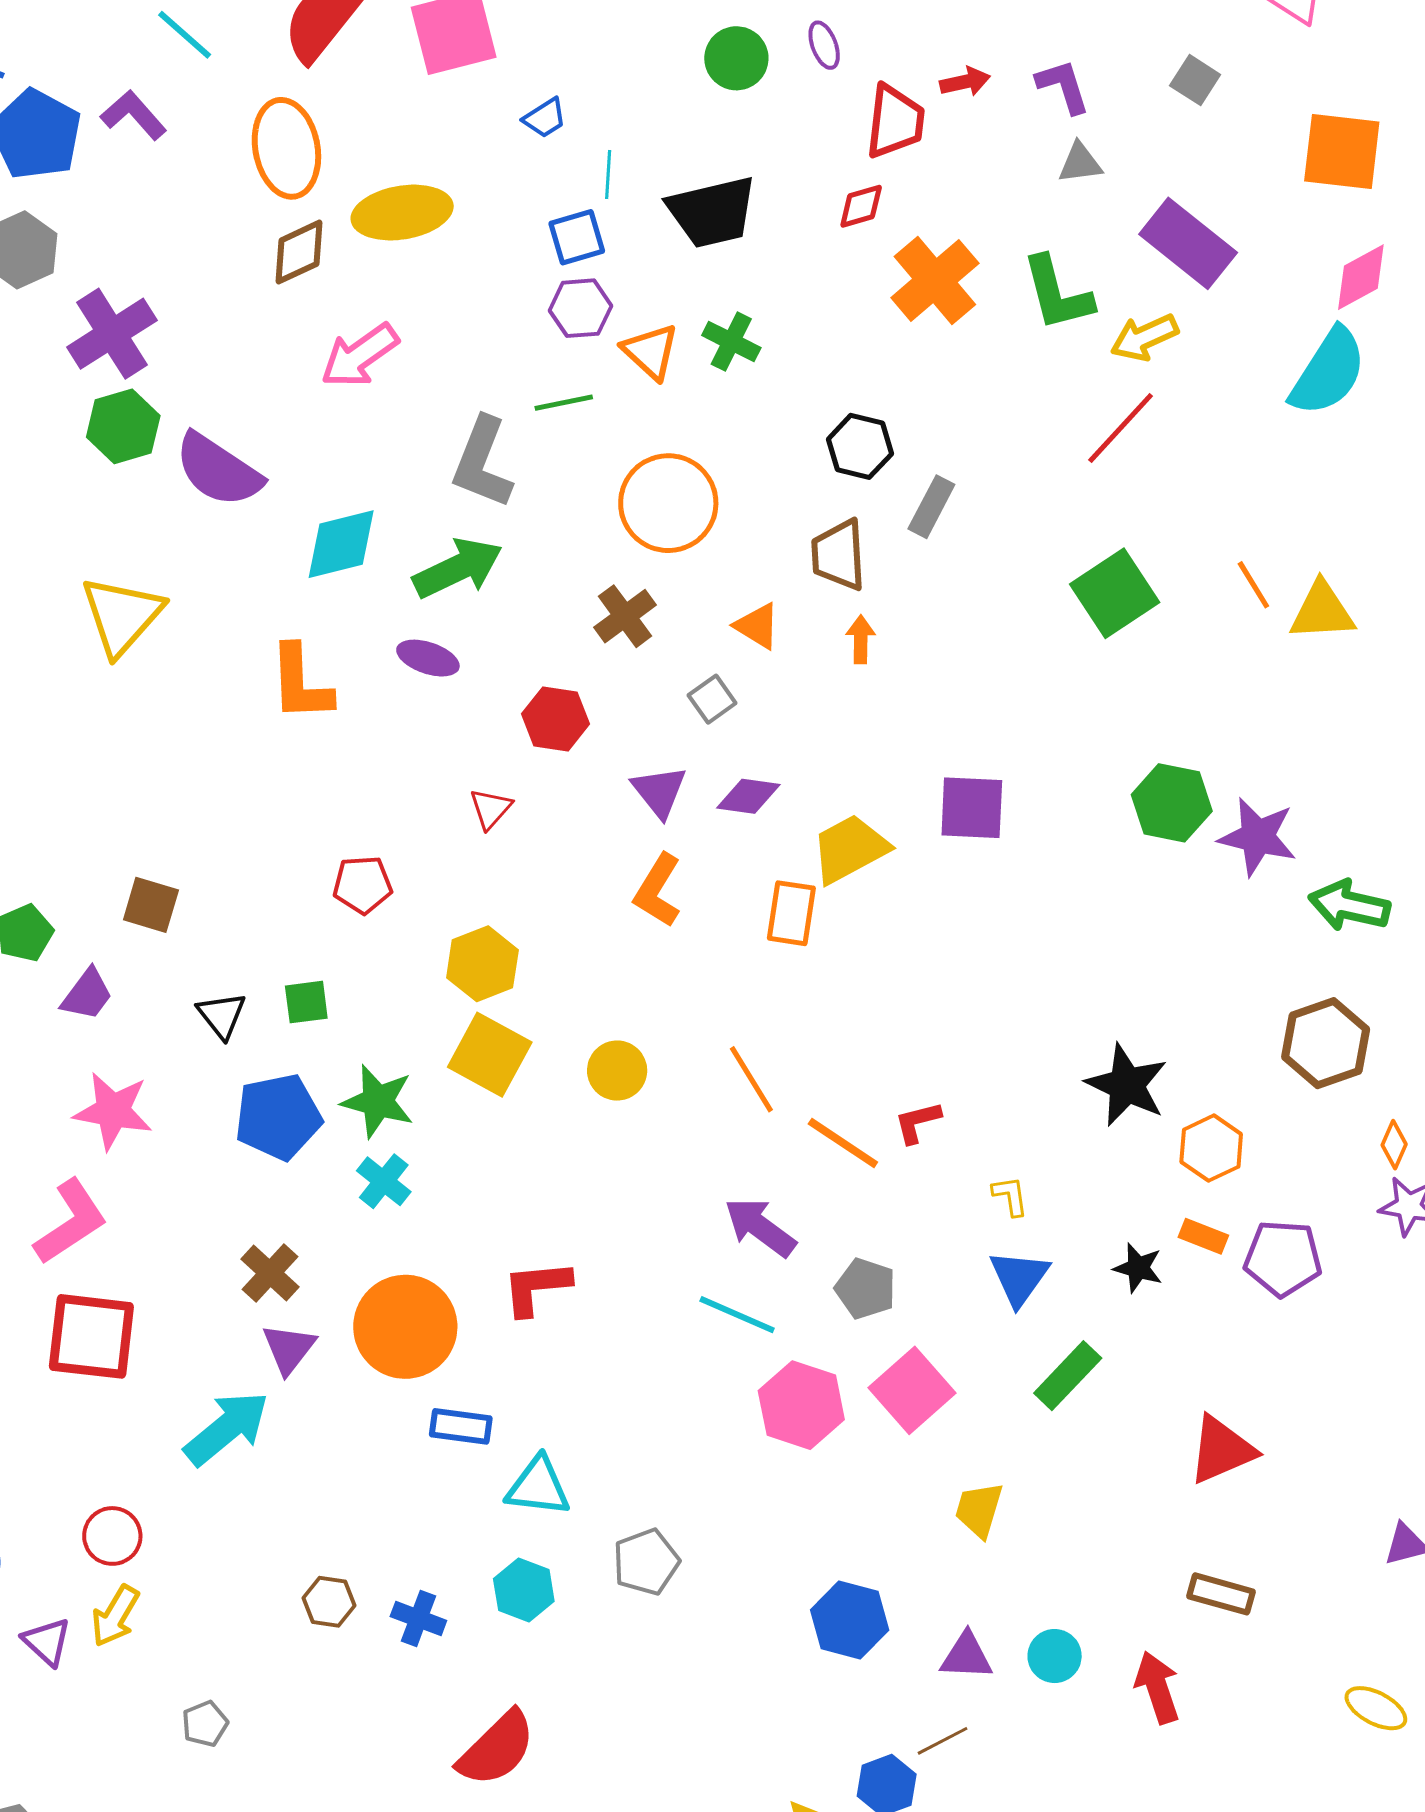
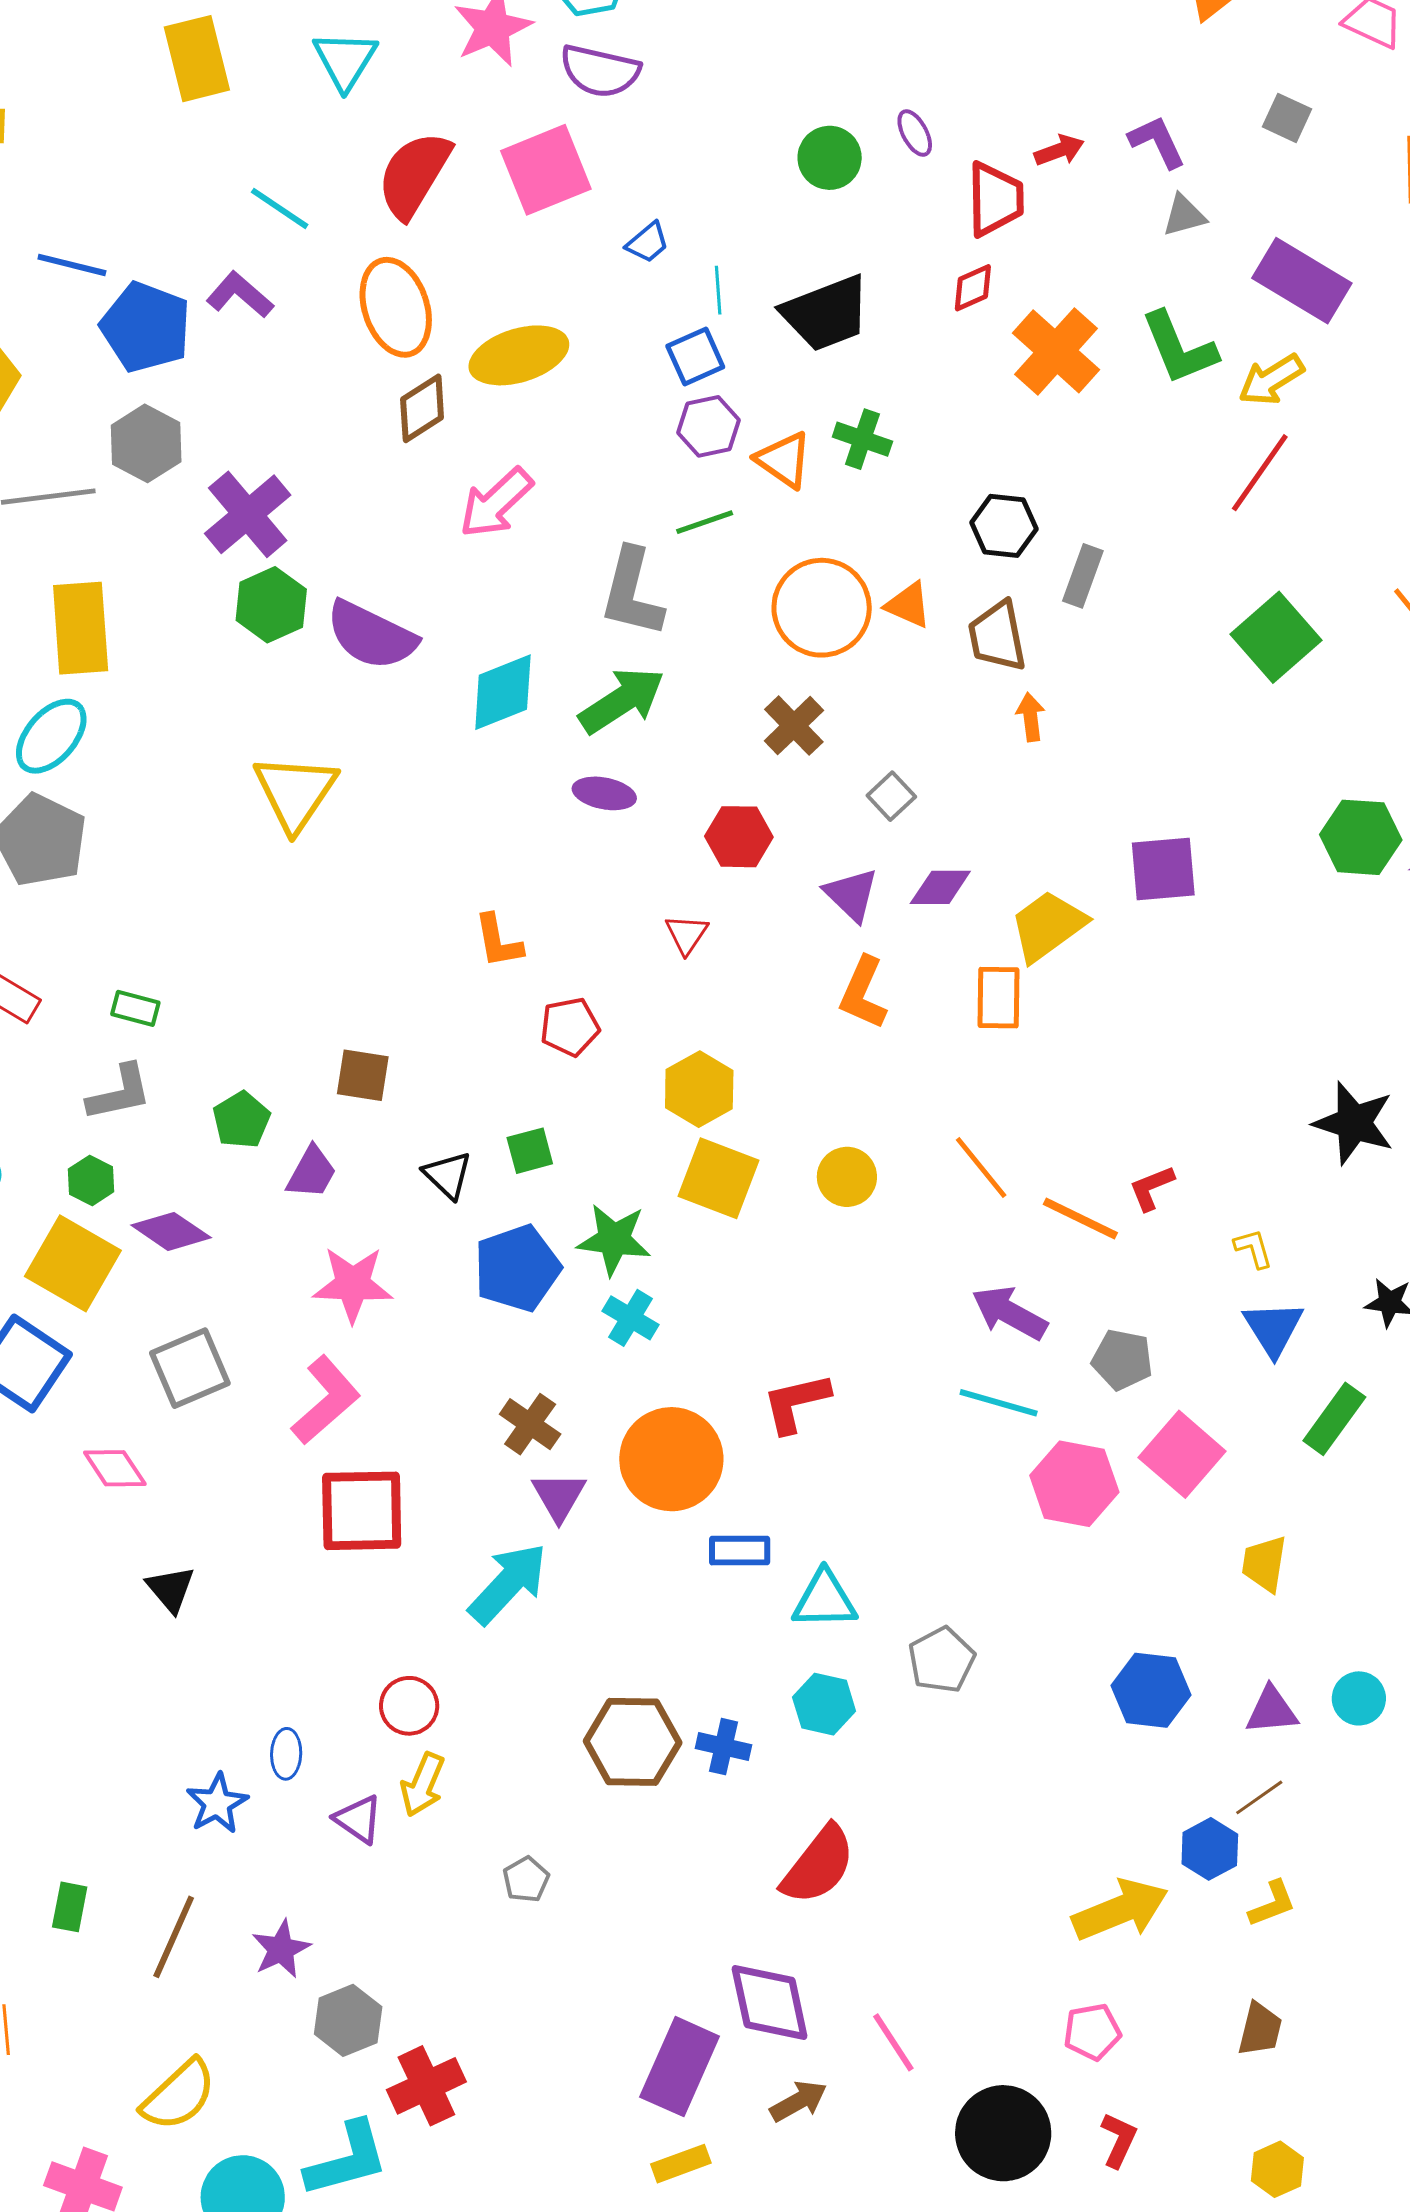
orange triangle: (757, 626) -> (908, 605), moved
orange L-shape: (301, 683) -> (498, 941), moved, size x0.7
brown hexagon: (329, 1602) -> (633, 1742), size x1.8

